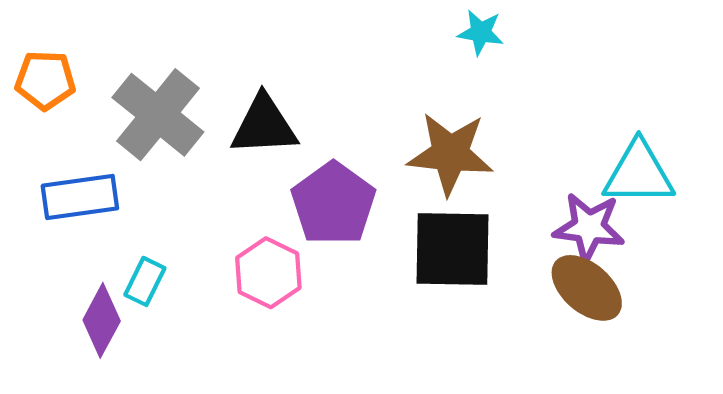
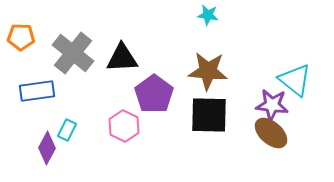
cyan star: (481, 32) -> (208, 15), moved
cyan triangle: (639, 173) -> (295, 80), turned 39

